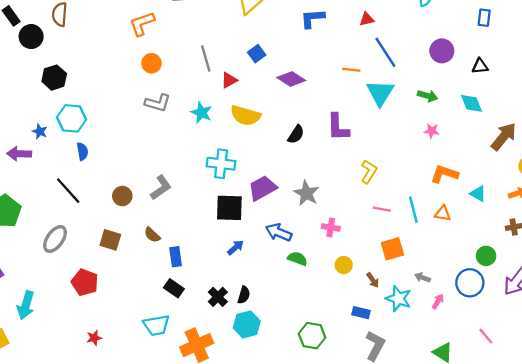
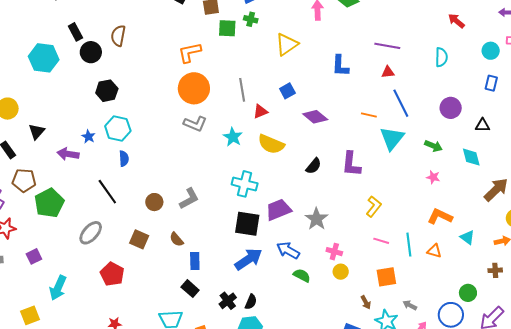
blue L-shape: (313, 18) -> (340, 66), turned -90
orange circle: (151, 63) -> (194, 88), size x1.8
blue arrow: (236, 247) -> (249, 259), size x1.8
yellow circle: (344, 265) -> (341, 272), moved

